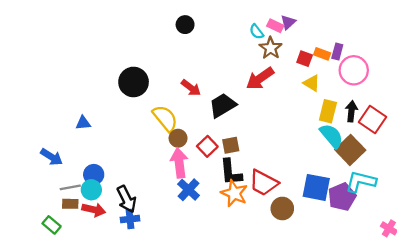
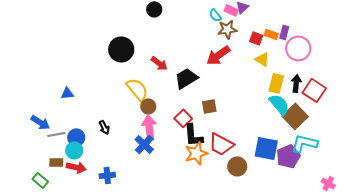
brown star: (271, 48) -> (227, 29), turned 30
black circle: (134, 82) -> (121, 49), moved
brown square: (231, 145) -> (209, 106), moved
red square: (207, 146) -> (183, 118), moved
gray line: (70, 187) -> (56, 134), moved
blue cross: (189, 190) -> (144, 144), moved
orange star: (234, 193) -> (196, 153), turned 30
black arrow: (127, 199) -> (104, 127), moved, size x0.6

